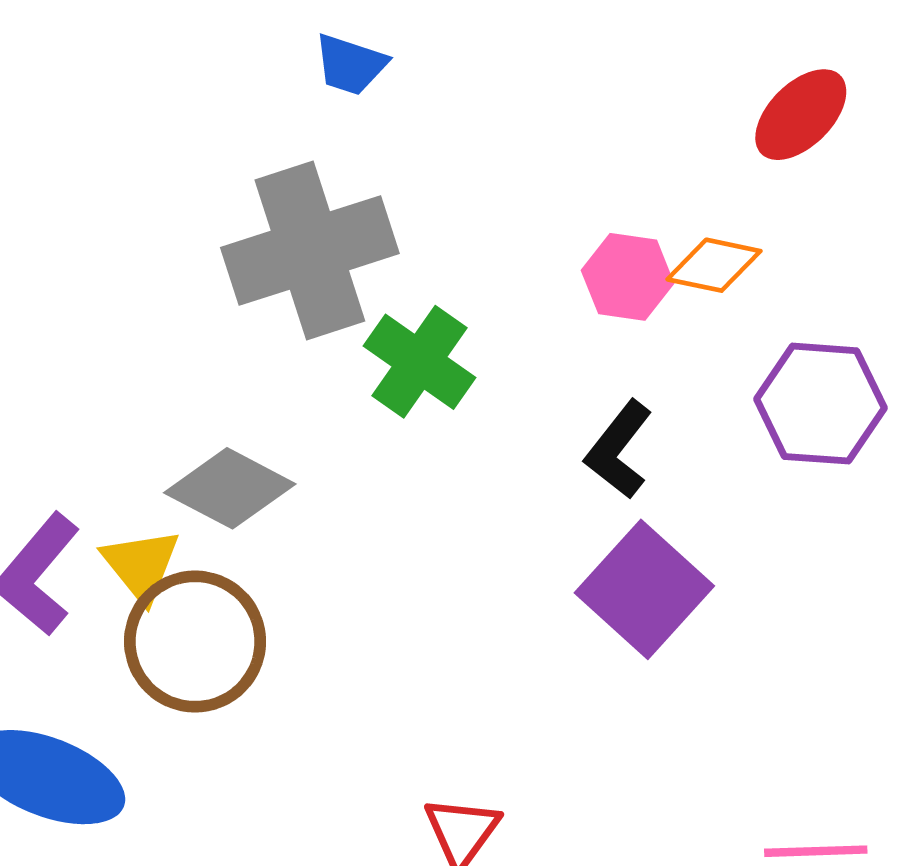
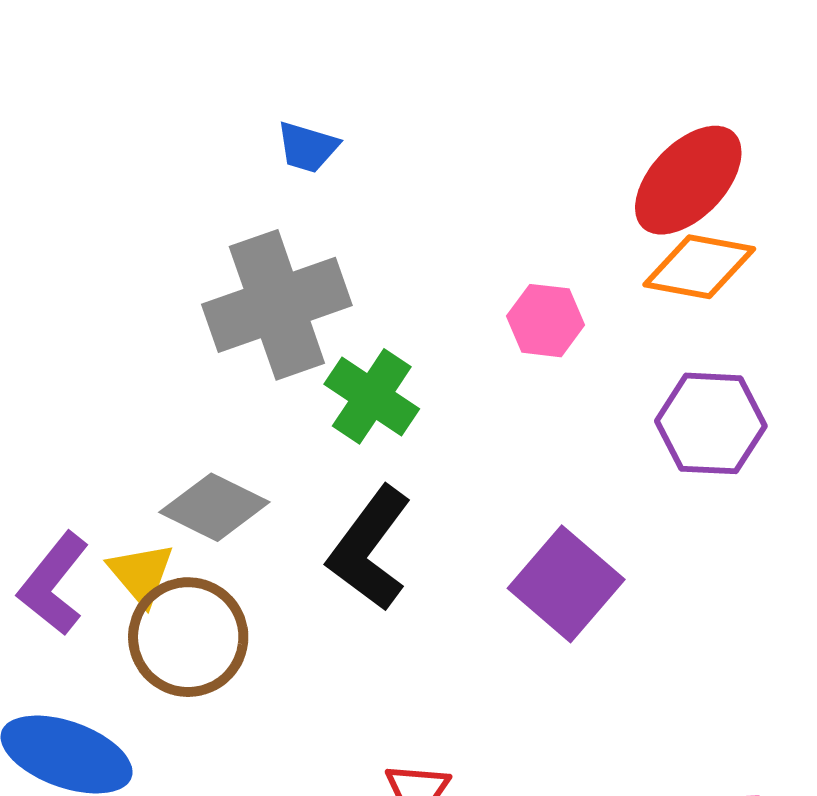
red ellipse: (801, 115) -> (688, 180), size x1.4
orange diamond: (714, 265) -> (699, 267), moved, size x1.4
black L-shape: (619, 450) -> (370, 549), moved, size x1.5

